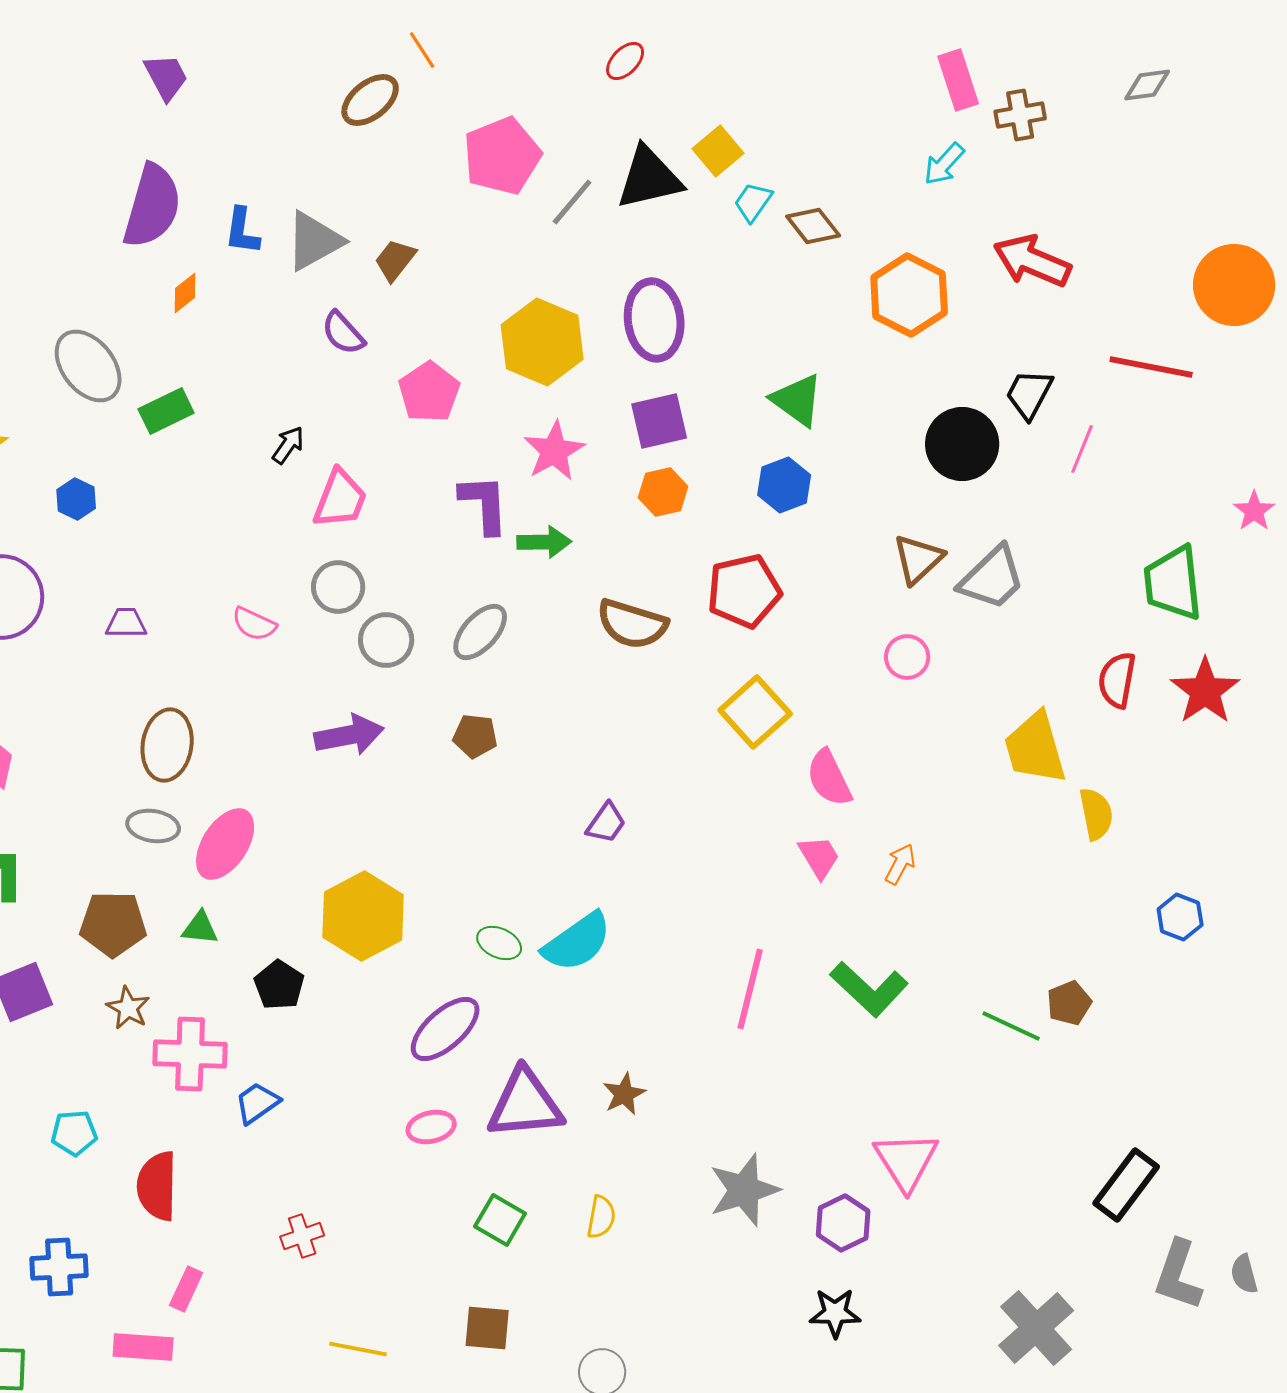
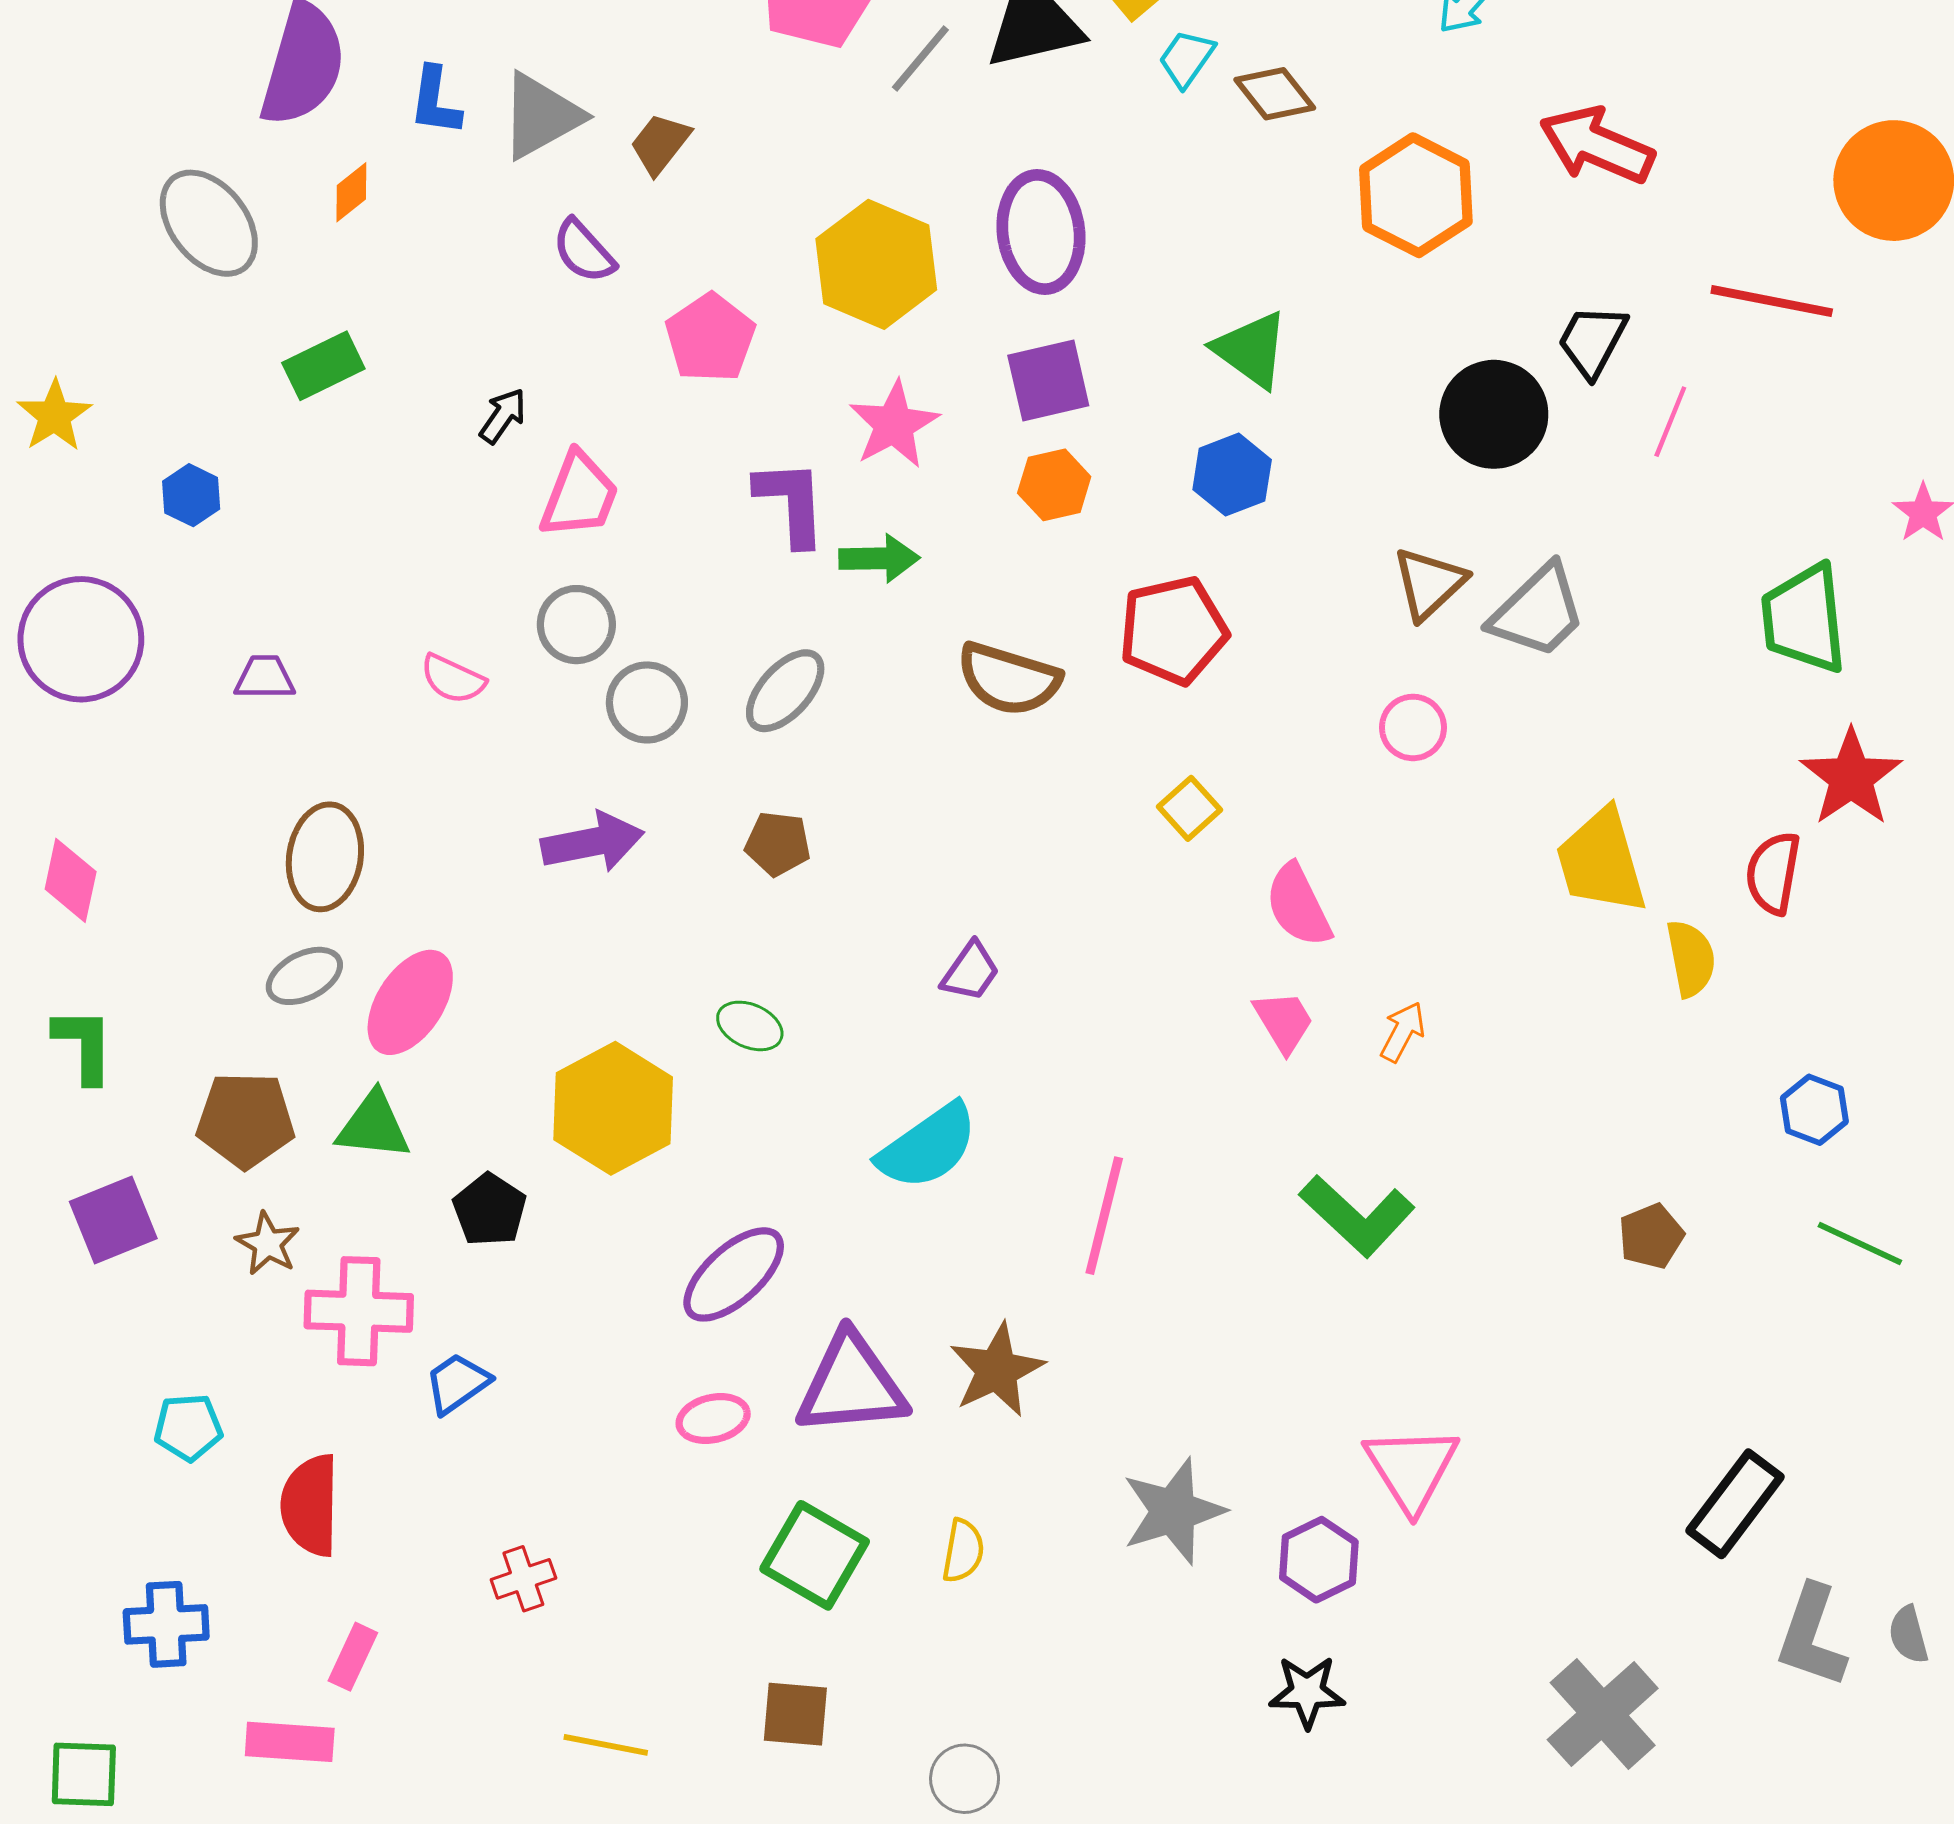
gray ellipse: (88, 366) -> (209, 223), moved
red semicircle: (1117, 680) -> (1773, 873), moved
yellow square: (755, 712) -> (1189, 808), size x0.6
gray ellipse: (153, 826) -> (304, 976), turned -36
green triangle: (200, 928) -> (373, 1126), size x1.4
green ellipse: (499, 943) -> (750, 1026), moved
pink line: (750, 989) -> (1104, 1216), moved
green line: (1011, 1026) -> (1860, 1244), moved
brown star: (624, 1094) -> (997, 1370), size x1.5
green square: (500, 1220) -> (815, 1555), size x1.4

